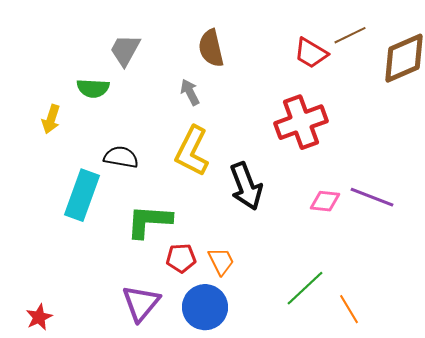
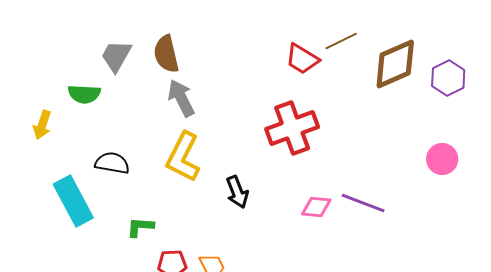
brown semicircle: (211, 48) -> (166, 54), moved
gray arrow: (190, 92) -> (181, 98), size x1.4
black arrow: (246, 186) -> (237, 192), size x0.7
cyan rectangle: (82, 195) -> (73, 201), turned -48
green L-shape: (149, 221) -> (140, 227), size x0.6

